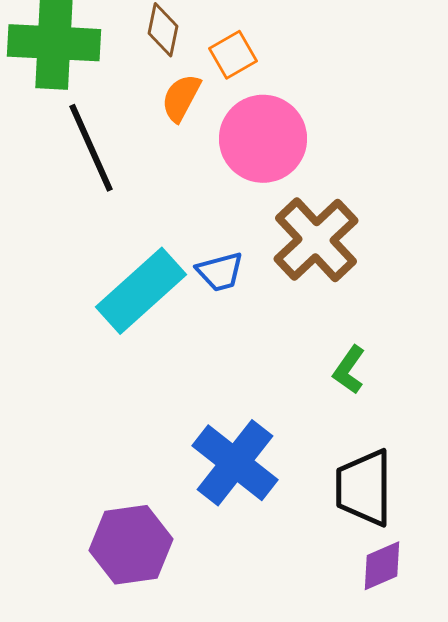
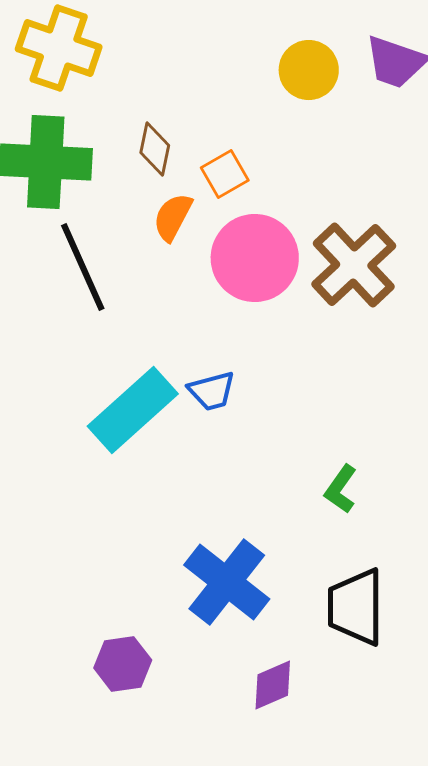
brown cross: (316, 240) -> (354, 265), moved
purple hexagon: (131, 545) -> (123, 664), size x0.7
purple diamond: (382, 566) -> (273, 685), moved

